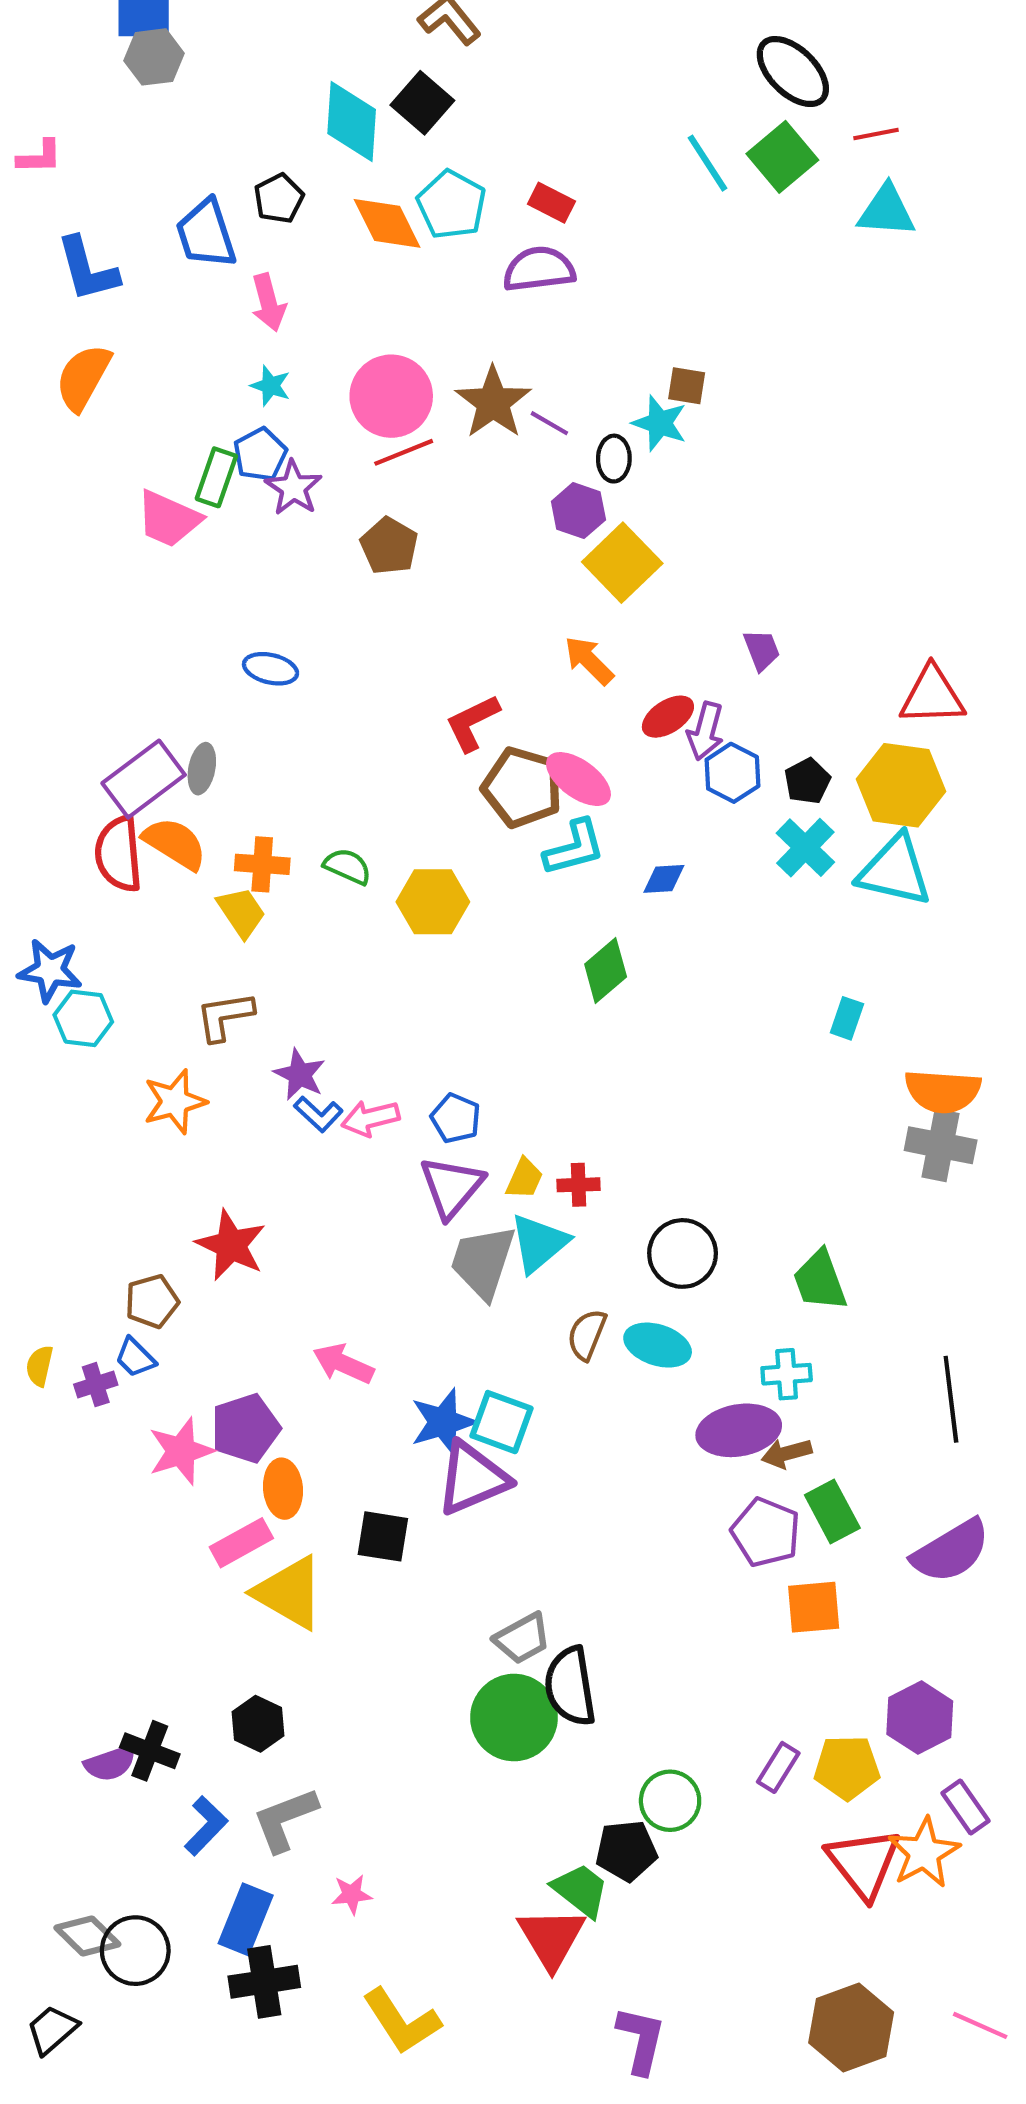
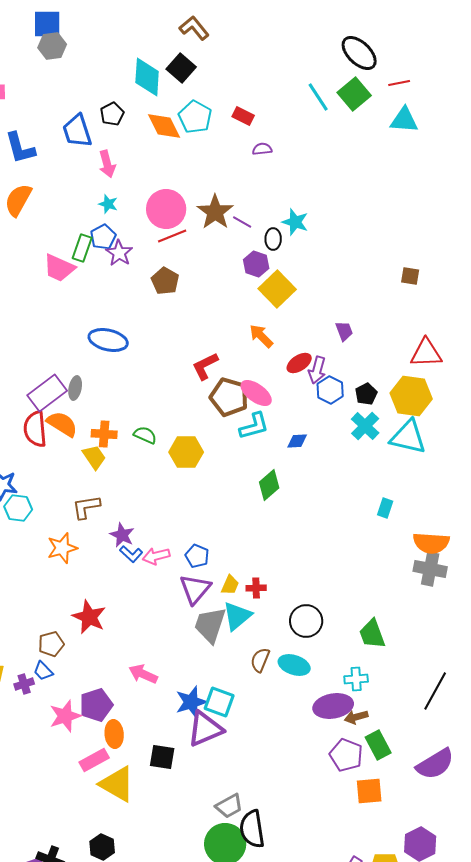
purple semicircle: (539, 269) -> (262, 149), moved, size x0.6
brown square: (687, 386) -> (410, 276), moved
blue ellipse: (271, 669) -> (108, 340), size x1.5
black line: (951, 1399) -> (435, 691), turned 36

